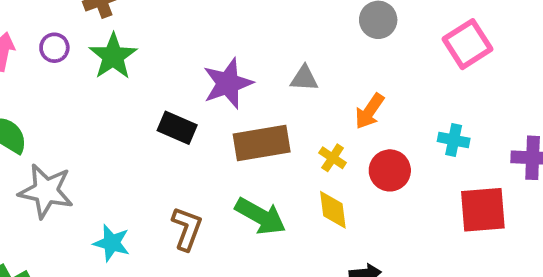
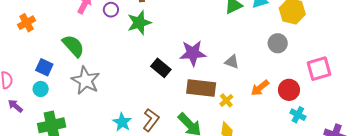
yellow cross: (333, 158) -> (226, 100), moved
red circle: (390, 170) -> (289, 90), moved
cyan star: (112, 243) -> (122, 122), moved

